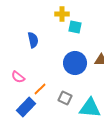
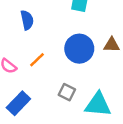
orange line: (40, 89) -> (37, 60), moved

